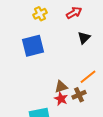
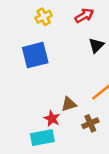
brown cross: (79, 95) -> (90, 123), moved
red star: (61, 99) -> (52, 118), moved

